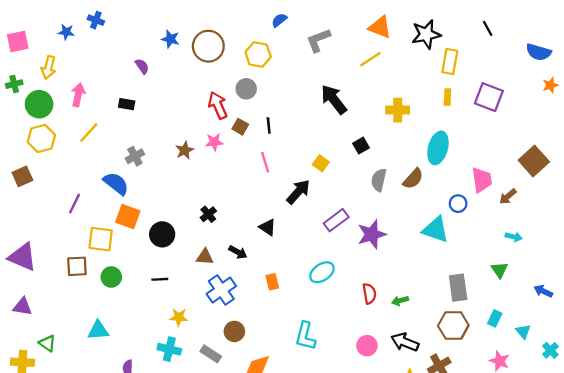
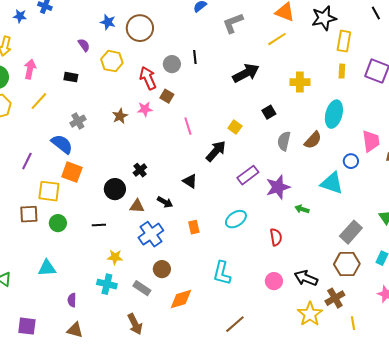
yellow hexagon: (258, 54) -> (112, 61), moved
black arrow: (334, 99) -> (246, 73), turned 100
black line: (269, 125) -> (195, 57), moved
black circle: (162, 234) -> (115, 189), moved
gray rectangle: (458, 288) -> (351, 232), turned 50
green arrow: (400, 301) -> (302, 209), moved, turned 32

